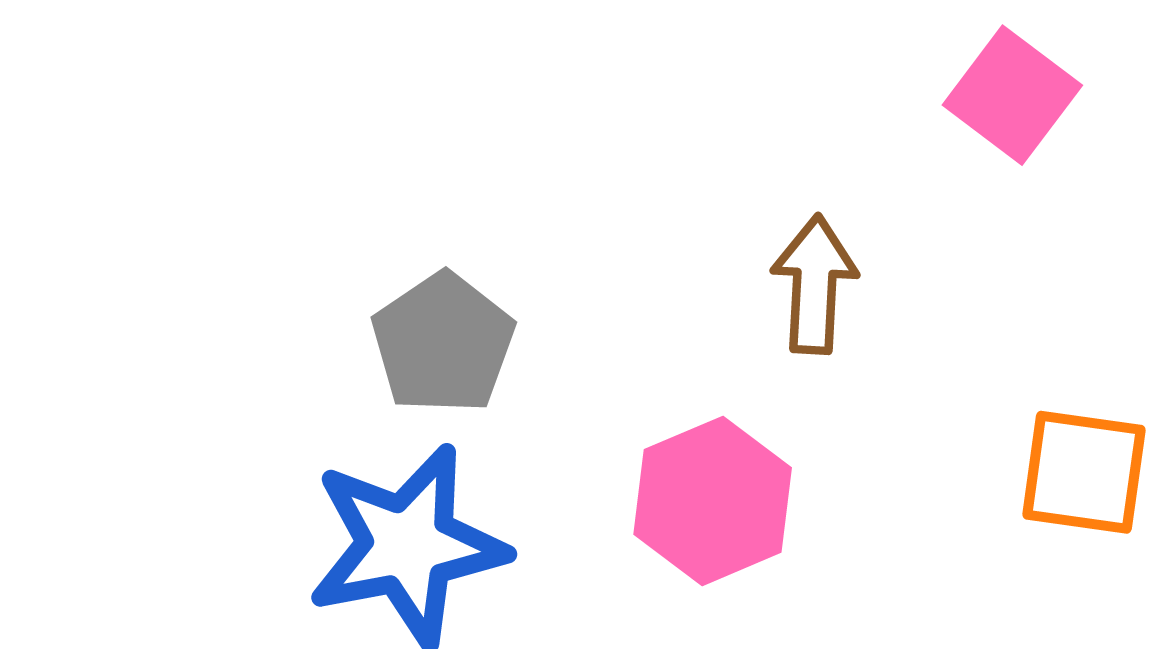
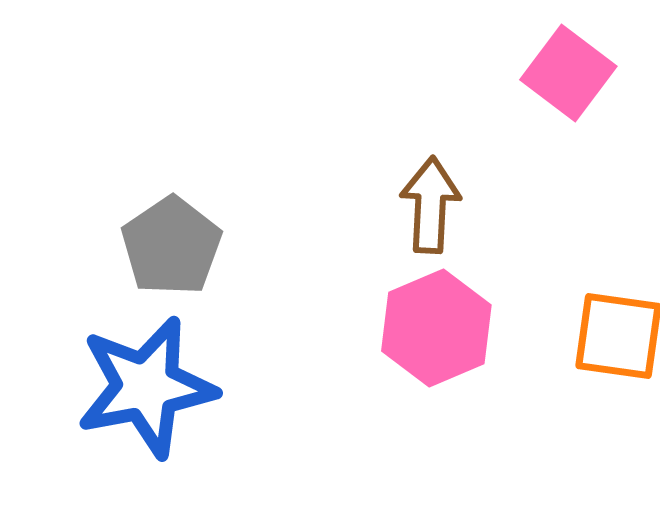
pink hexagon: (713, 501) -> (436, 328), moved

